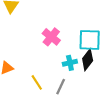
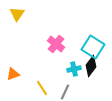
cyan square: (90, 40) -> (93, 47), turned 30

